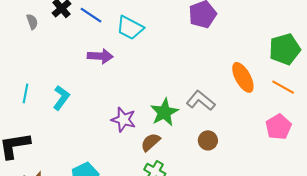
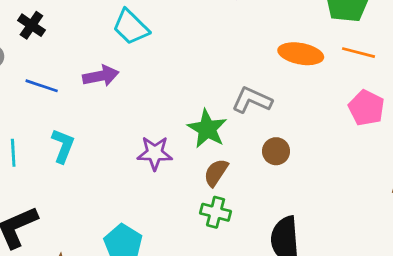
blue line: (91, 15) -> (42, 86), moved
cyan trapezoid: (130, 28) -> (131, 27), turned 32
orange ellipse: (243, 77) -> (301, 54), turned -36
brown semicircle: (151, 142) -> (216, 173), moved

